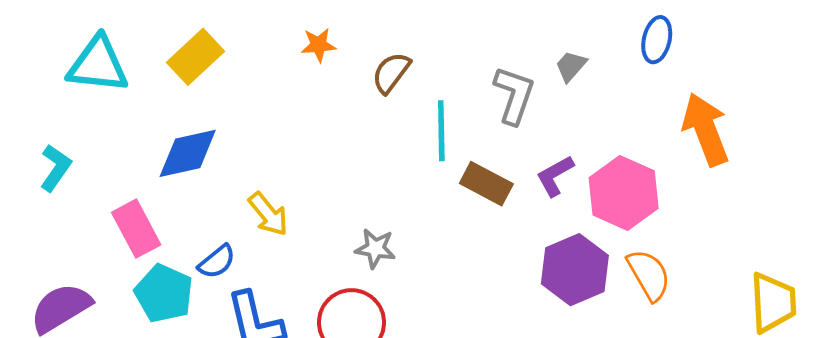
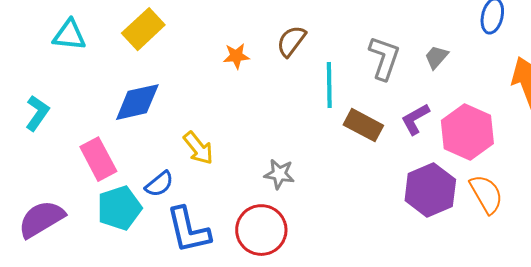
orange star: (318, 45) -> (236, 56), moved
cyan triangle: (98, 65) -> (69, 35), size x0.7
gray trapezoid: (571, 66) -> (436, 57), moved
cyan pentagon: (164, 293) -> (119, 208), turned 30

